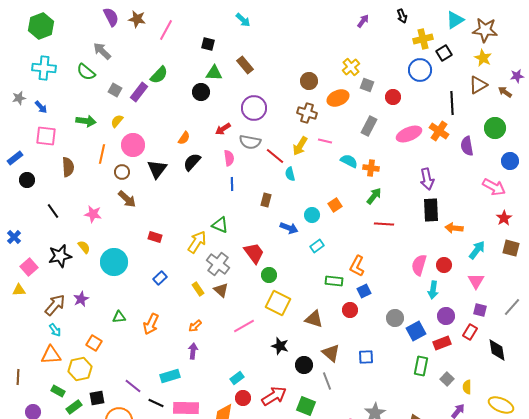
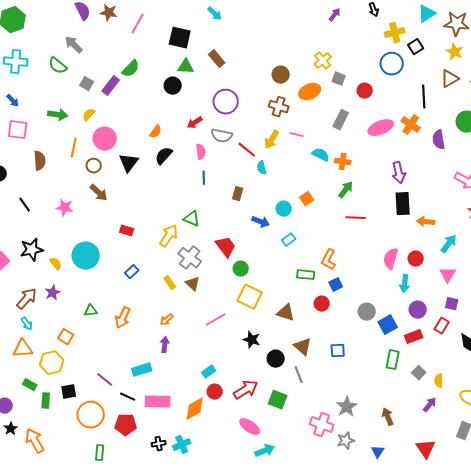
black square: (208, 44) -> (180, 38), size x1.6
yellow semicircle: (84, 247) -> (56, 264), moved
green rectangle: (74, 407) -> (46, 401), turned -49

